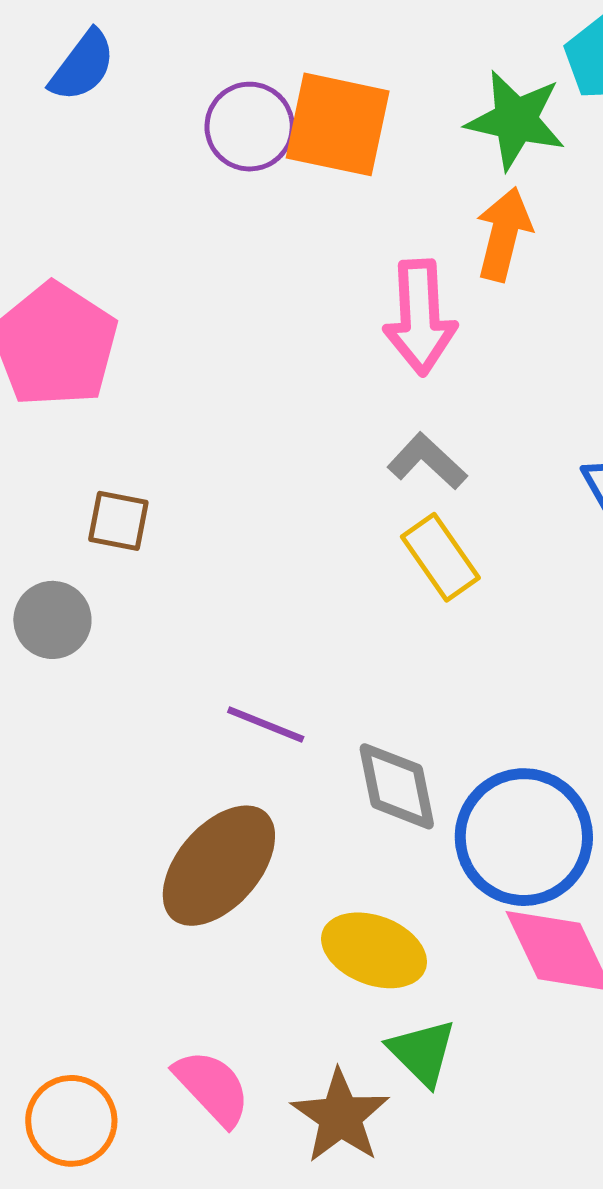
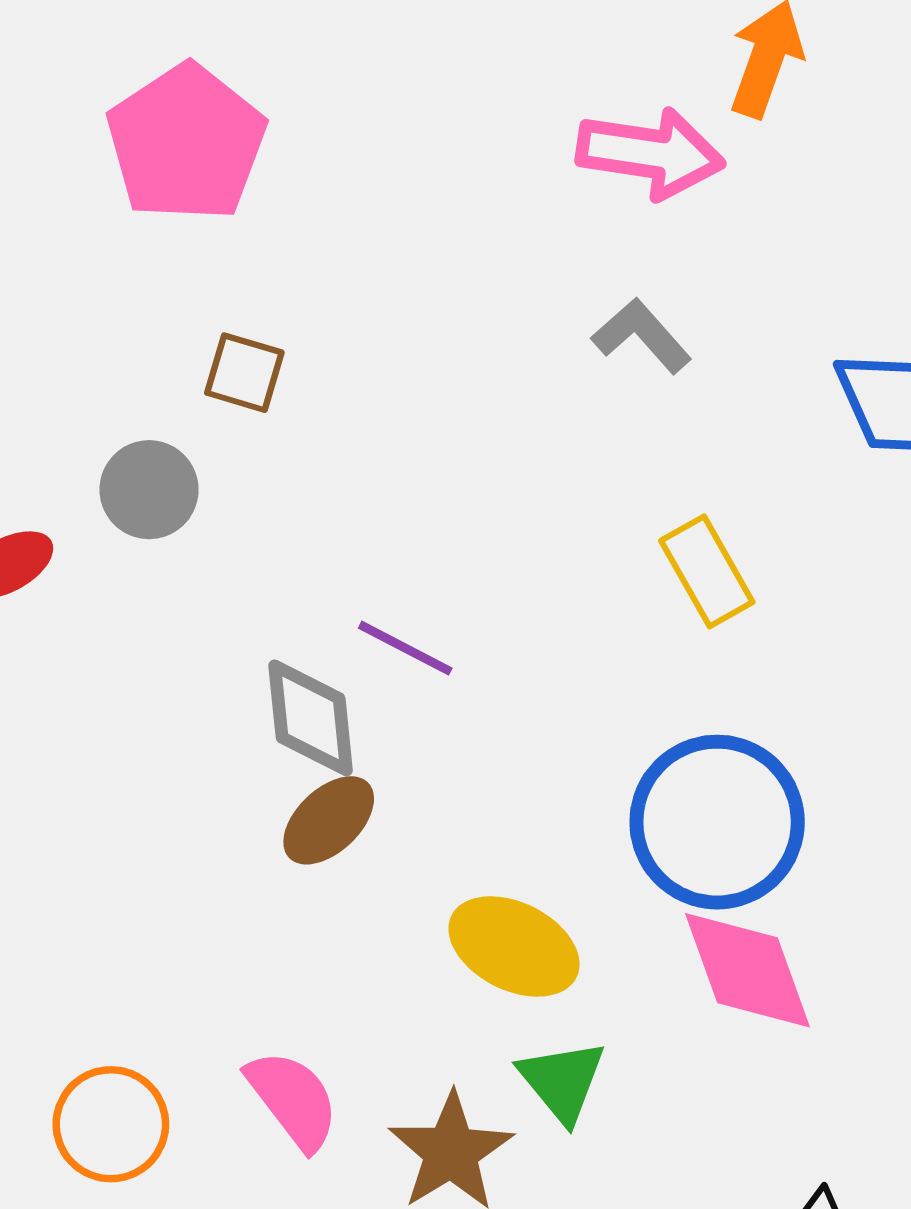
pink arrow: (420, 317) -> (650, 153), turned -84
yellow rectangle: (440, 557) -> (707, 571), moved
gray diamond: (397, 786) -> (311, 718), moved
brown ellipse: (219, 866) -> (329, 820), size x0.6

